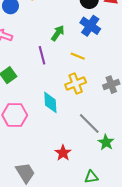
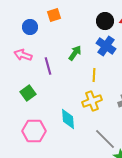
purple line: (42, 55) -> (48, 66), moved
yellow line: (78, 56) -> (94, 75), turned 72

